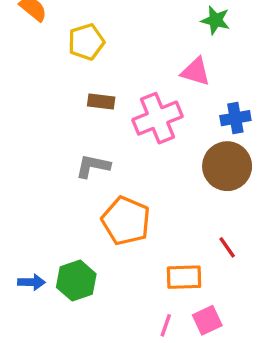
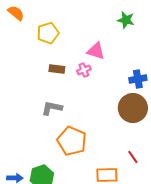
pink triangle: (196, 72) -> (96, 51), moved
pink cross: (157, 118) -> (84, 70), moved, size x0.5

